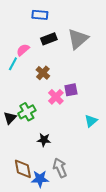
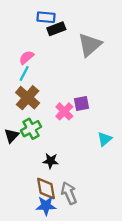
black rectangle: (49, 39) -> (56, 29), moved
cyan line: (13, 64) -> (24, 74), moved
brown cross: (43, 73) -> (28, 98), moved, size x1.5
brown diamond: (23, 169) -> (46, 188), moved

